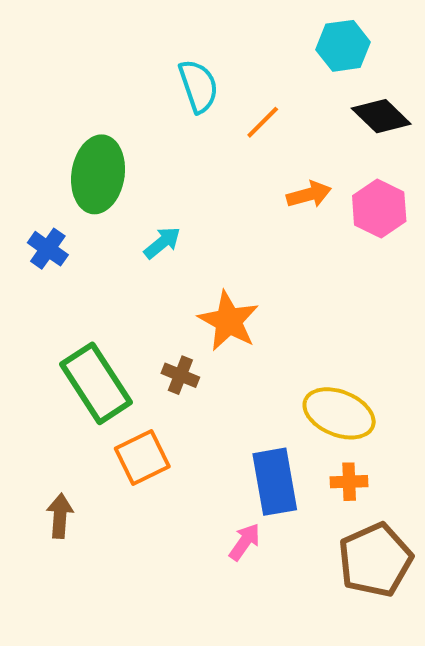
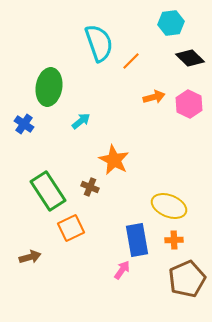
cyan semicircle: (198, 86) -> (99, 43), size x1.4
brown arrow: (60, 516) -> (30, 257), turned 70

